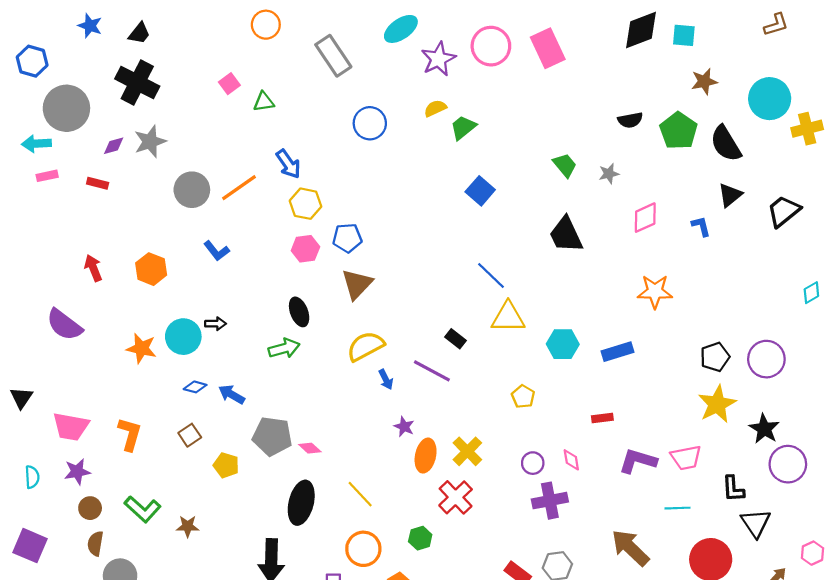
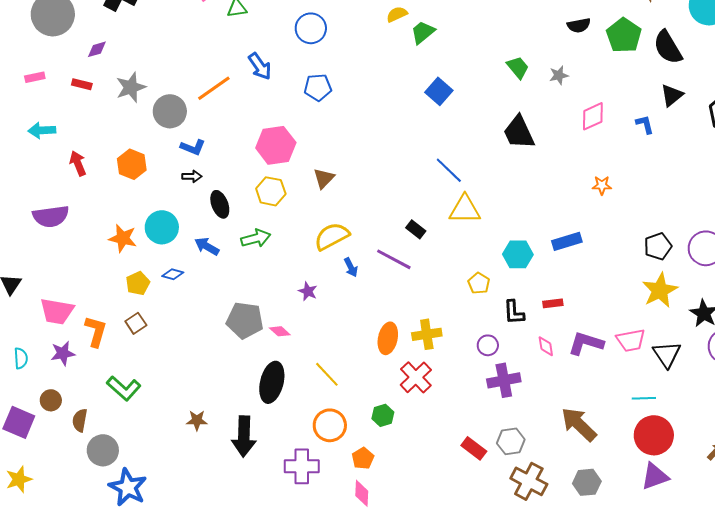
blue circle: (370, 123) -> (311, 28), moved
gray star: (150, 141) -> (131, 87), moved
cyan arrow: (36, 144) -> (42, 130), moved
gray circle: (192, 190) -> (170, 111), moved
yellow hexagon: (305, 204) -> (271, 191), moved
blue pentagon: (347, 238) -> (318, 87), moved
pink hexagon: (305, 249) -> (276, 145), size x1.5
blue L-shape: (217, 251) -> (193, 147), turned -30
brown triangle: (357, 284) -> (324, 178), size x0.7
orange star: (655, 292) -> (602, 185), size x0.6
black ellipse: (299, 312) -> (220, 204), moved
black arrow: (215, 324) -> (192, 176), moved
purple semicircle: (64, 325) -> (51, 216), turned -45
cyan hexagon: (563, 344) -> (518, 254), moved
blue arrow: (232, 394) -> (207, 246), moved
purple star: (404, 427) -> (308, 291), moved
orange L-shape: (130, 434) -> (96, 331), moved
brown square: (190, 435) -> (136, 323), moved
yellow cross: (467, 451) -> (427, 334), turned 36
pink diamond: (571, 460) -> (546, 346), moved
yellow pentagon: (226, 465) -> (138, 283), moved, turned 30
black L-shape: (733, 489) -> (514, 312), moved
brown circle: (90, 508) -> (51, 400), moved
cyan line: (677, 508) -> (644, 398), moved
black triangle: (756, 523) -> (667, 354), moved
brown star: (188, 526) -> (197, 420), moved

